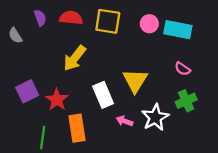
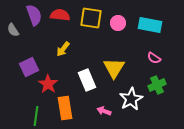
purple semicircle: (40, 18) -> (34, 15), size x1.5
pink circle: (149, 24) -> (118, 23), moved
yellow arrow: (75, 58) -> (63, 49), size x0.7
purple square: (27, 91) -> (29, 67), moved
pink arrow: (124, 121) -> (104, 111), moved

